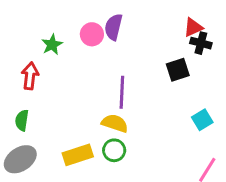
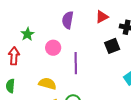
red triangle: (193, 27) -> (102, 17), moved
pink circle: (92, 34) -> (53, 48), moved
yellow semicircle: (115, 123) -> (47, 84), moved

